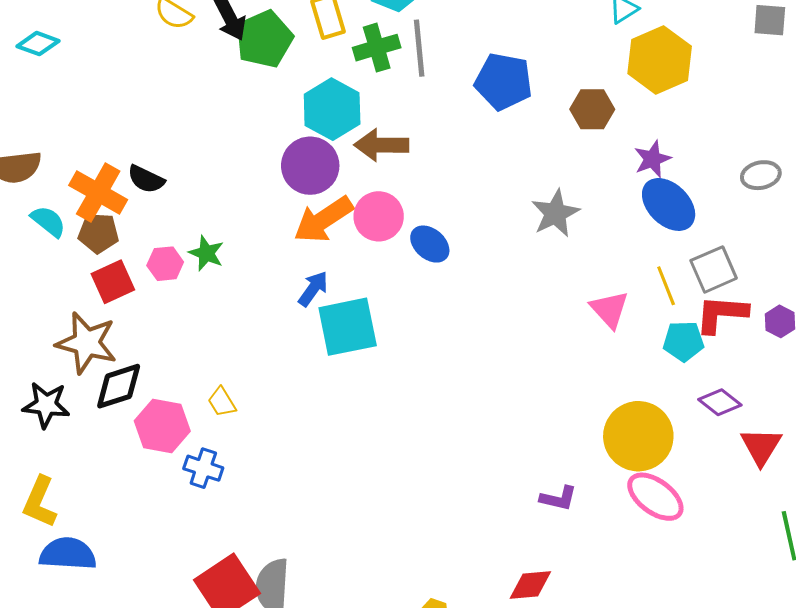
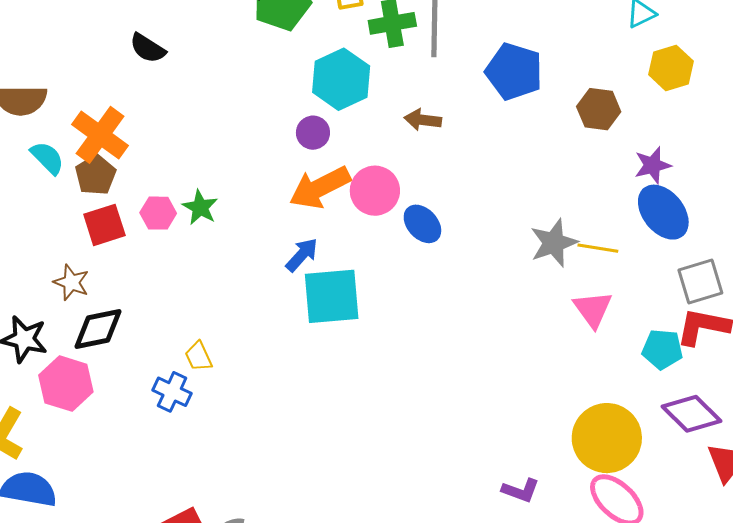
yellow hexagon: (660, 60) -> (671, 68), size x0.7
brown arrow: (381, 145) -> (423, 120), moved, size x0.7
purple circle: (310, 166) -> (313, 133), size x0.6
black semicircle: (146, 179) -> (148, 48), moved
gray star: (555, 213) -> (554, 243), moved
brown pentagon: (98, 233) -> (96, 175), turned 30
yellow line: (666, 286) -> (598, 248), moved, turned -66
brown star: (87, 343) -> (71, 282), size x0.6
purple diamond: (720, 402) -> (691, 414), size x1.4
pink hexagon: (162, 426) -> (66, 384), moved
blue cross: (203, 468) -> (172, 392), moved

